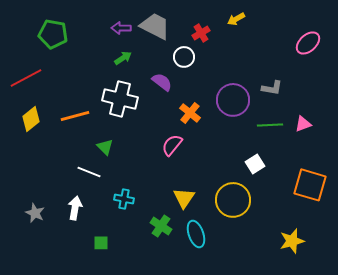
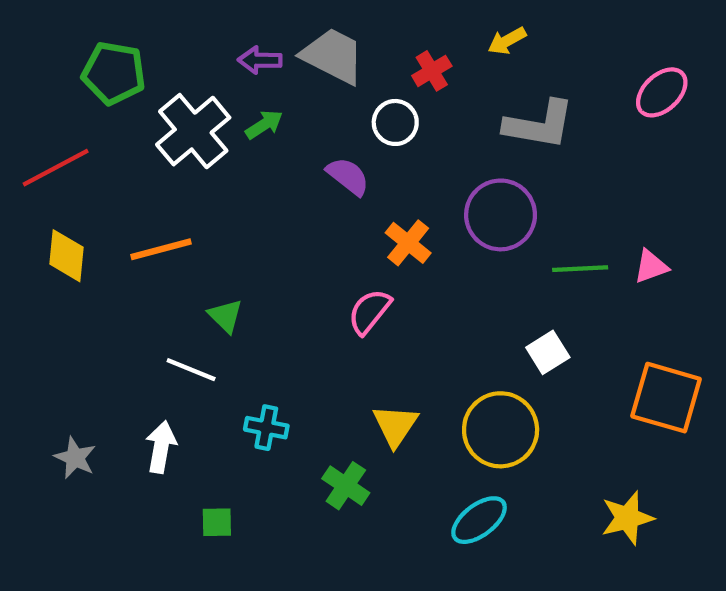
gray L-shape: (272, 88) -> (539, 125), moved, size x1.6
white cross: (120, 99) -> (193, 131), moved, turned 36
yellow diamond: (31, 119) -> (66, 256), turned -45
cyan ellipse: (196, 234) -> (479, 520), moved, turned 72

